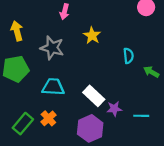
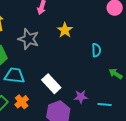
green arrow: (151, 72) -> (116, 74), moved
cyan trapezoid: (53, 87) -> (14, 76), moved
white rectangle: (94, 96) -> (51, 84), moved

